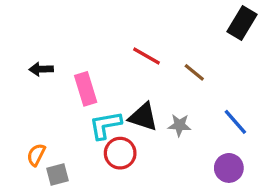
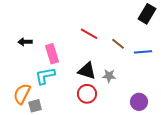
blue line: (235, 122) -> (143, 52), moved, turned -54
cyan L-shape: (105, 125) -> (45, 76), moved
red circle: (120, 153) -> (87, 94), moved
orange semicircle: (36, 155) -> (22, 94), size x1.5

